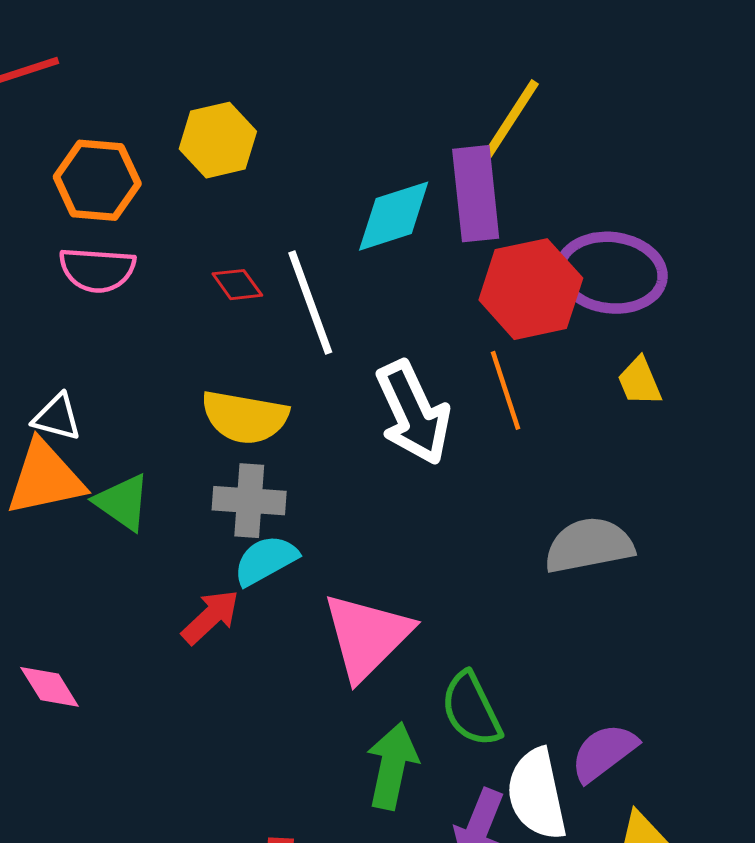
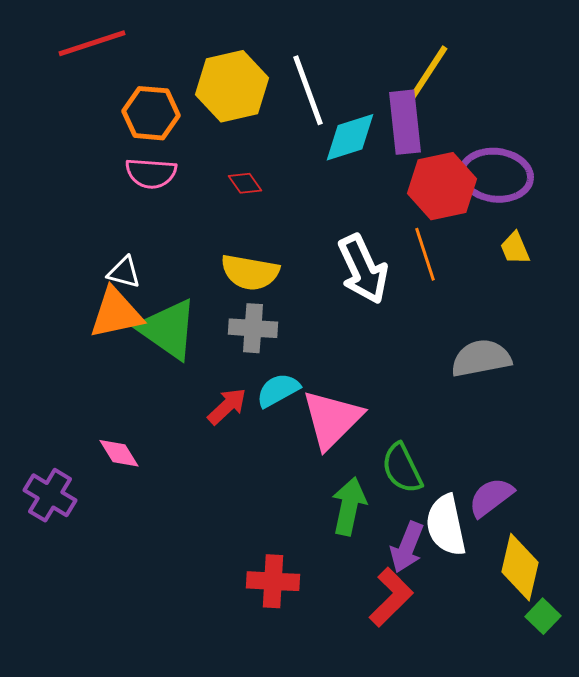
yellow hexagon: (218, 140) -> (232, 86), size x1.4
white line: (310, 302) -> (308, 90), moved
green triangle: (123, 502) -> (168, 329), size x1.6
cyan semicircle: (266, 560) -> (278, 390), moved

